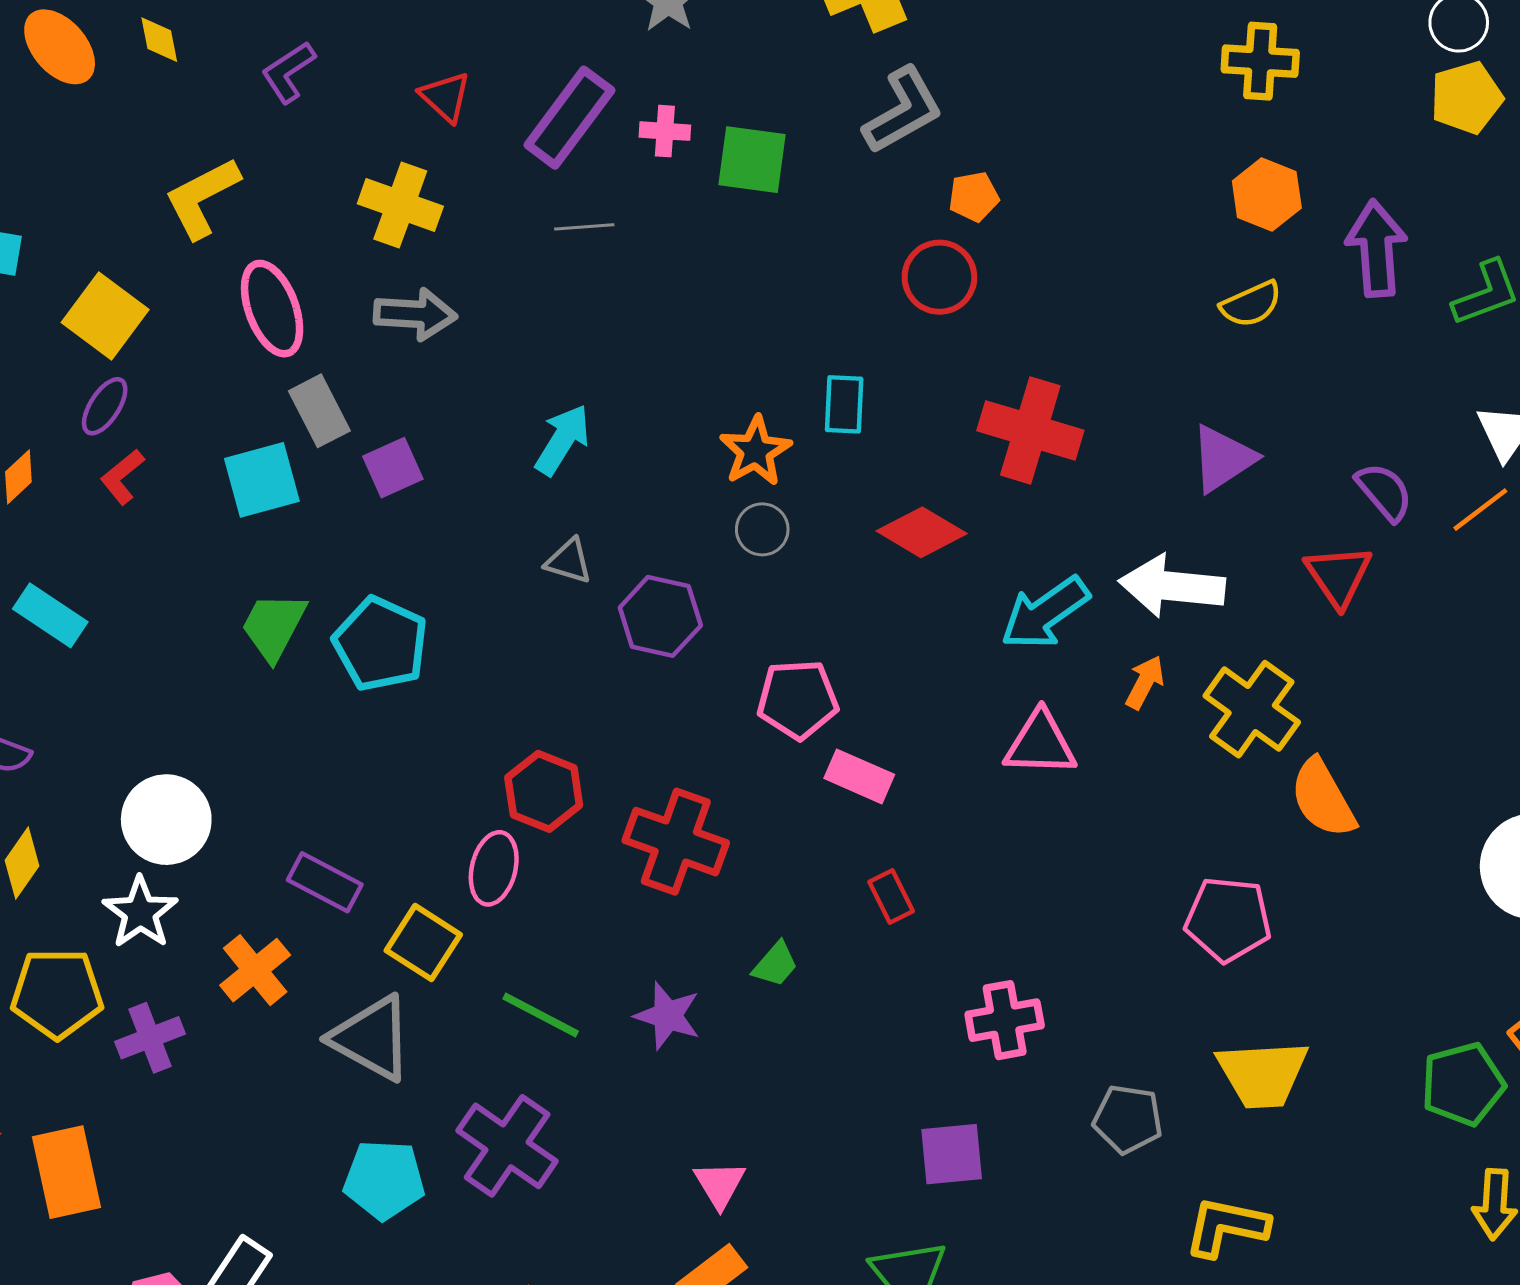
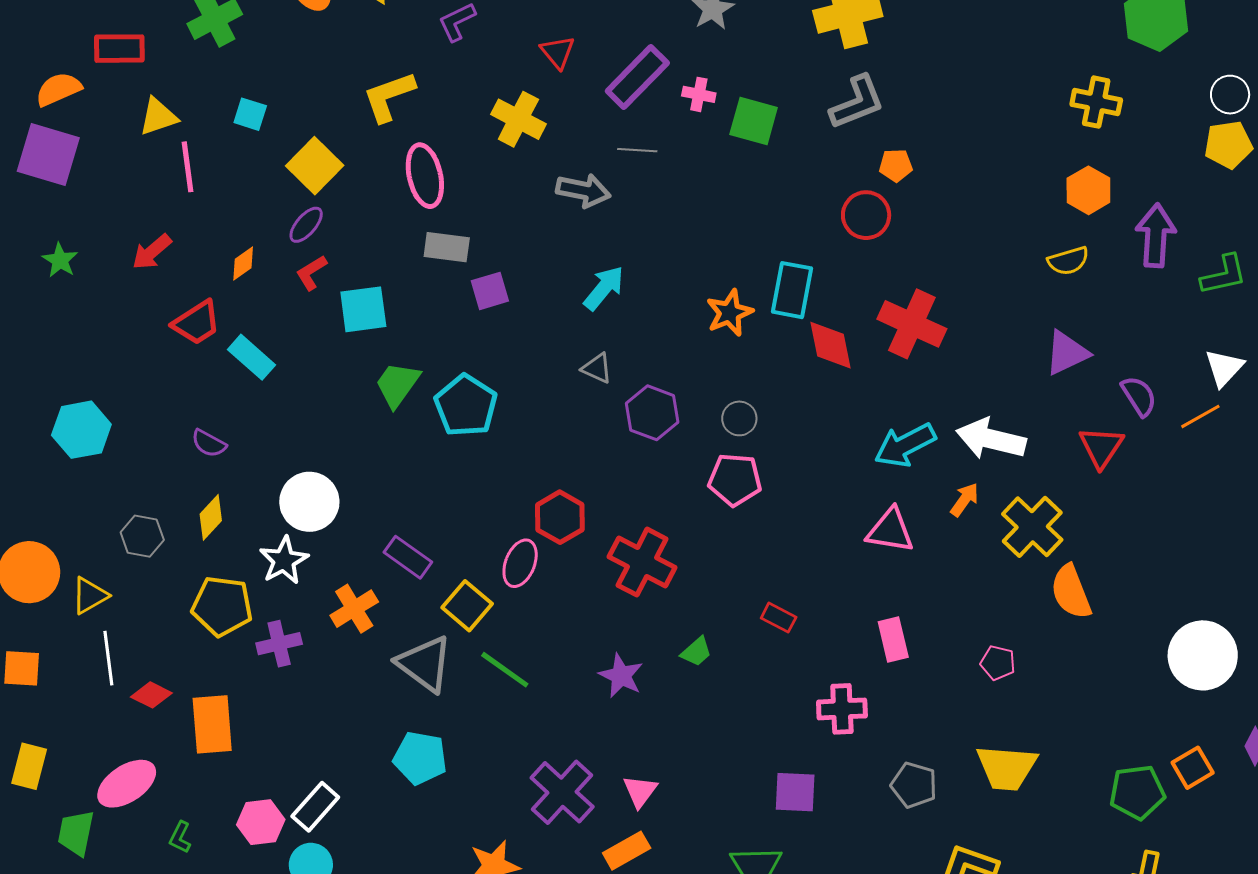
gray arrow: (415, 314) -> (583, 190), moved
cyan rectangle: (844, 404) -> (792, 290), size x1.4
gray rectangle: (319, 411) -> (447, 247), turned -63
purple triangle: (1223, 459) -> (1067, 353), moved
cyan square: (262, 480) -> (363, 309), moved
gray circle: (762, 529) -> (739, 418), moved
red diamond: (922, 532) -> (830, 345), moved, turned 40
pink rectangle: (859, 776) -> (893, 640), moved, turned 45
red rectangle: (891, 897) -> (779, 618), turned -44
pink pentagon: (1228, 919) -> (998, 663), size x0.6
green line: (541, 1015) -> (505, 670), moved
purple cross: (507, 1146) -> (562, 792), moved

